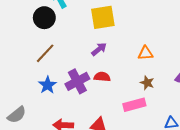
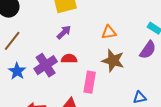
brown star: (147, 83) -> (113, 61), size x1.6
pink rectangle: (134, 105) -> (90, 82), moved, turned -60

